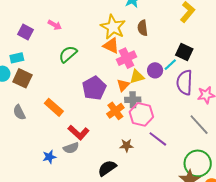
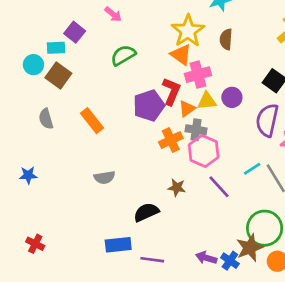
purple square: (26, 32) -> (75, 32), moved
cyan line: (170, 65) -> (252, 169), moved
red L-shape: (79, 132) -> (171, 91), moved, turned -120
blue star: (49, 157) -> (28, 175), moved

